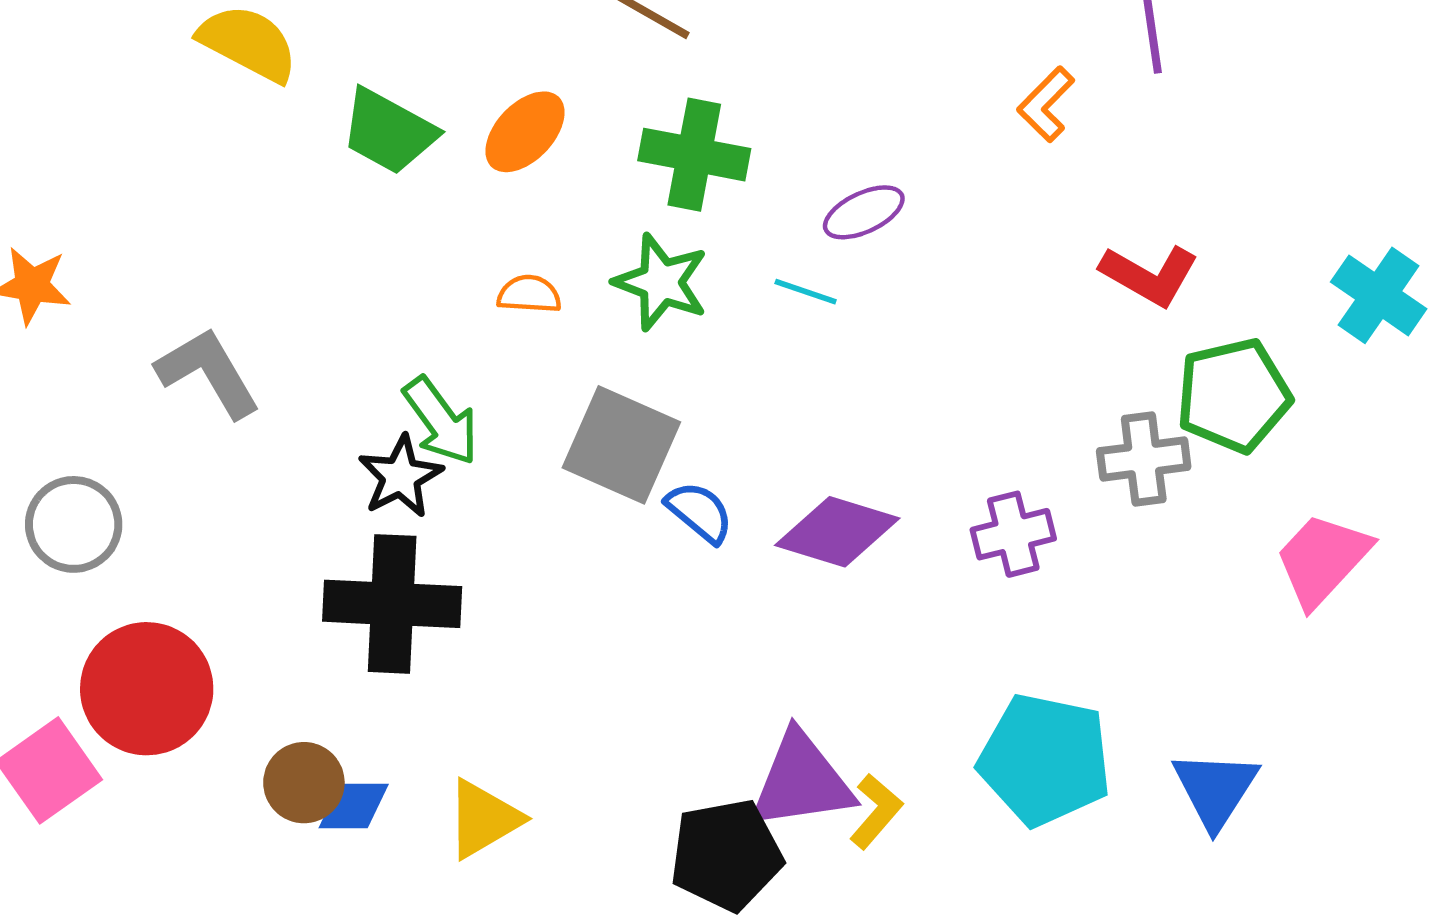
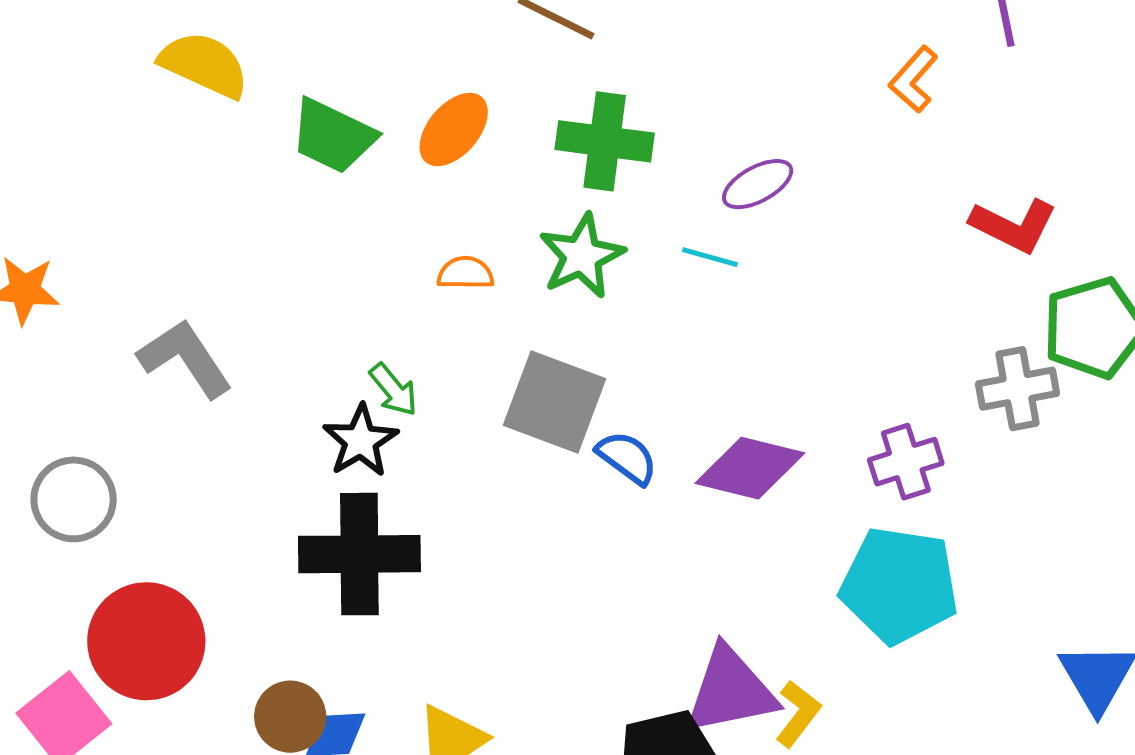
green star: (661, 282) -> (582, 256), turned 30
green arrow: (441, 421) -> (393, 390), size x0.7
cyan pentagon: (1045, 760) -> (899, 585), moved

